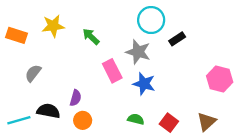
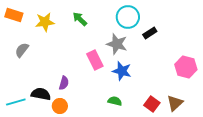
orange rectangle: (17, 35) -> (14, 15), moved
green arrow: (91, 37) -> (80, 19), moved
gray semicircle: (33, 73) -> (22, 50), moved
orange circle: (83, 120) -> (60, 106), moved
red square: (169, 123) -> (152, 104), moved

